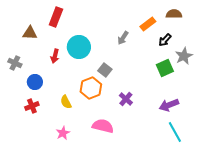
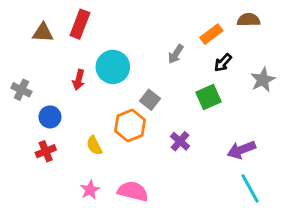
brown triangle: (30, 33) -> (43, 33), moved
black arrow: (165, 40) -> (223, 63), moved
green square: (165, 68) -> (209, 97), moved
pink semicircle: (103, 126) -> (133, 191), moved

